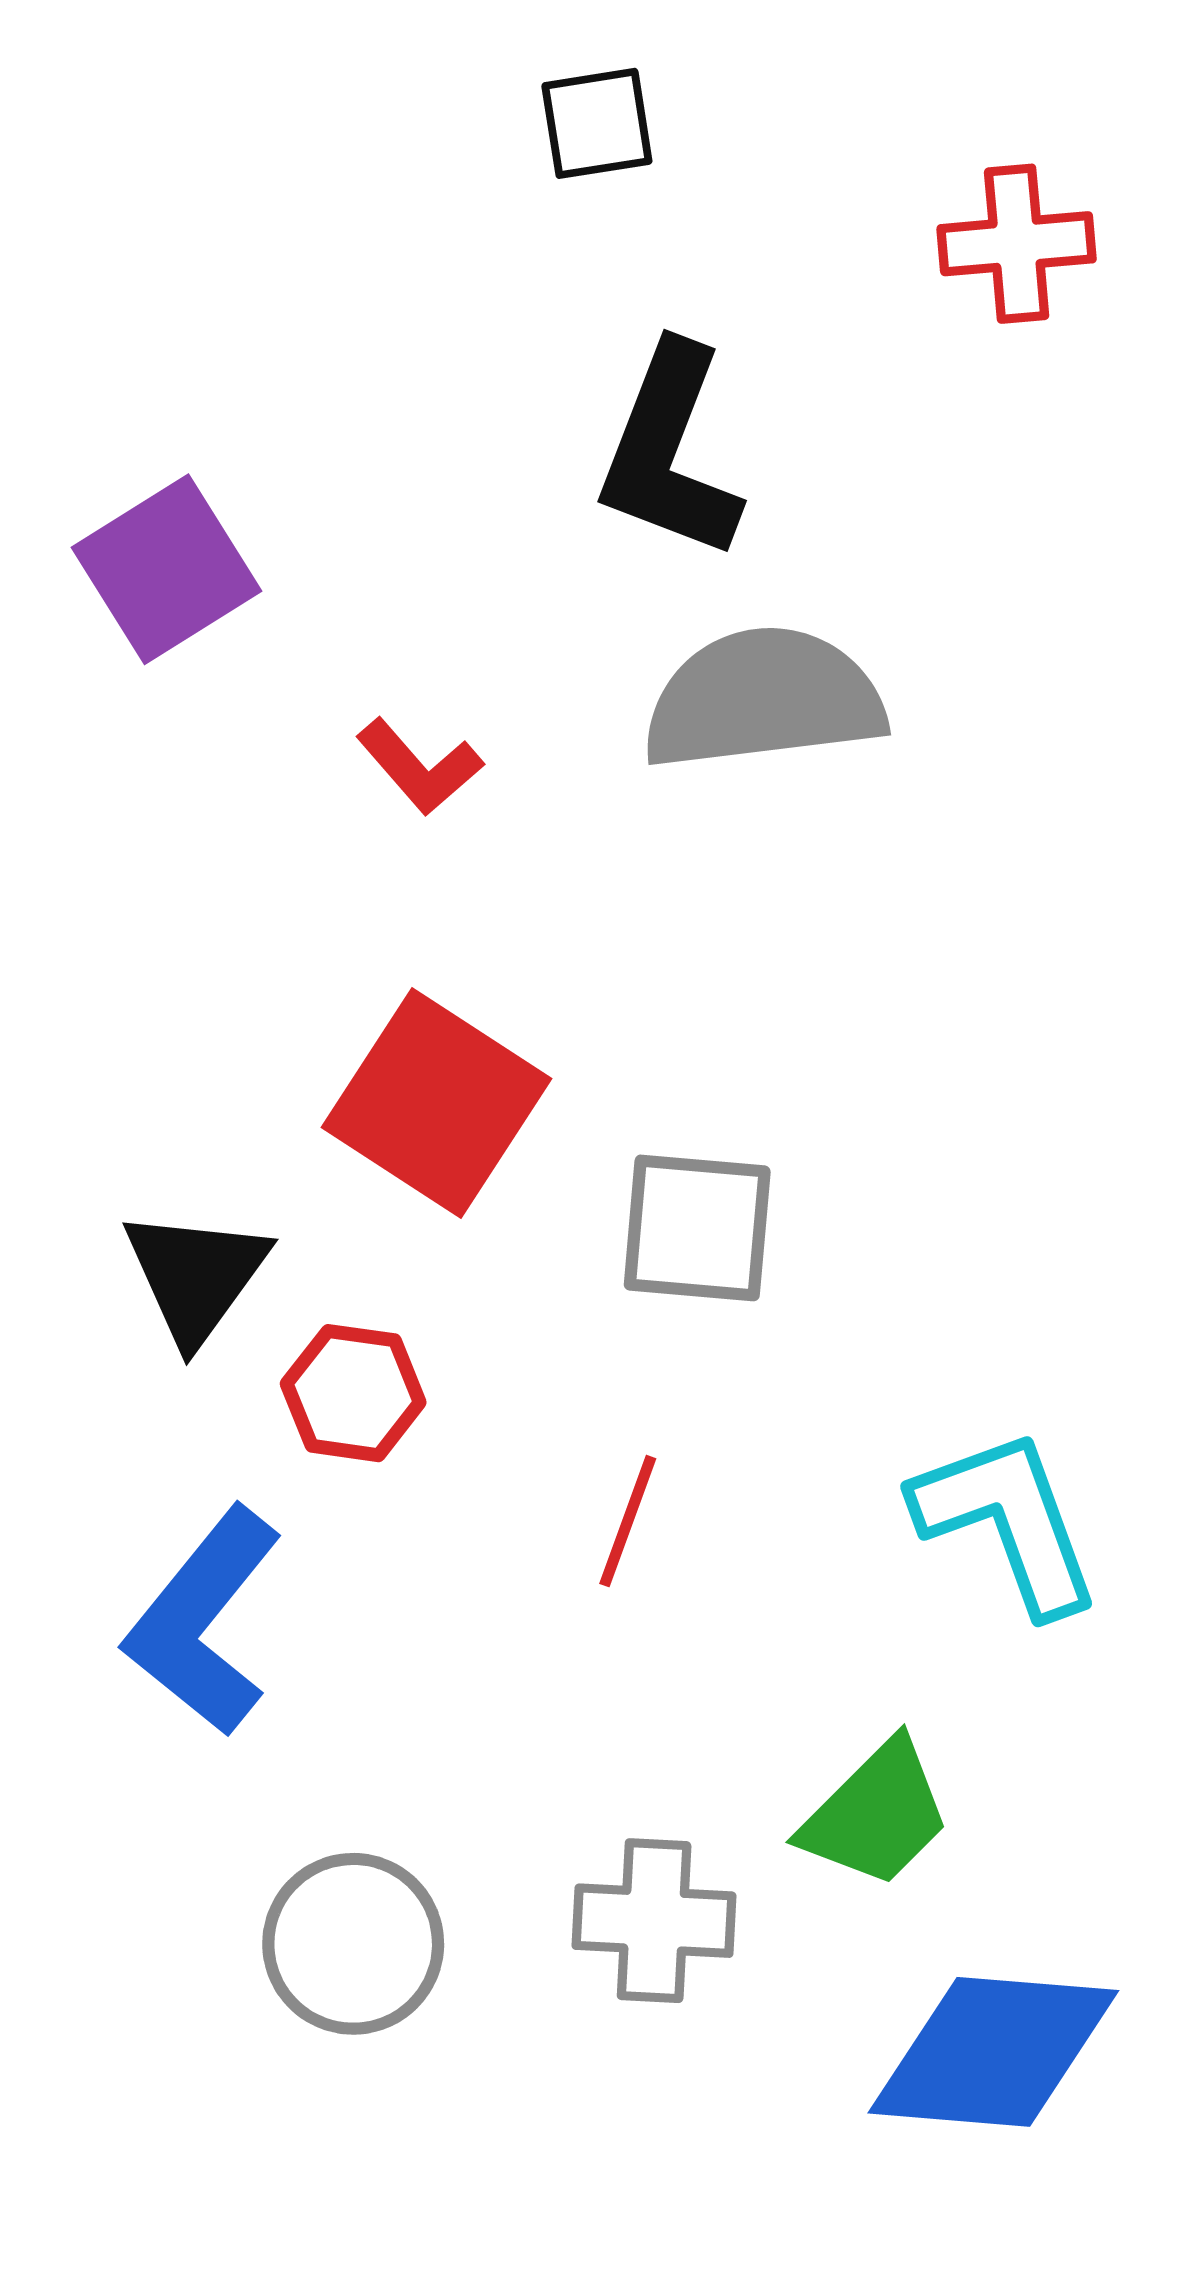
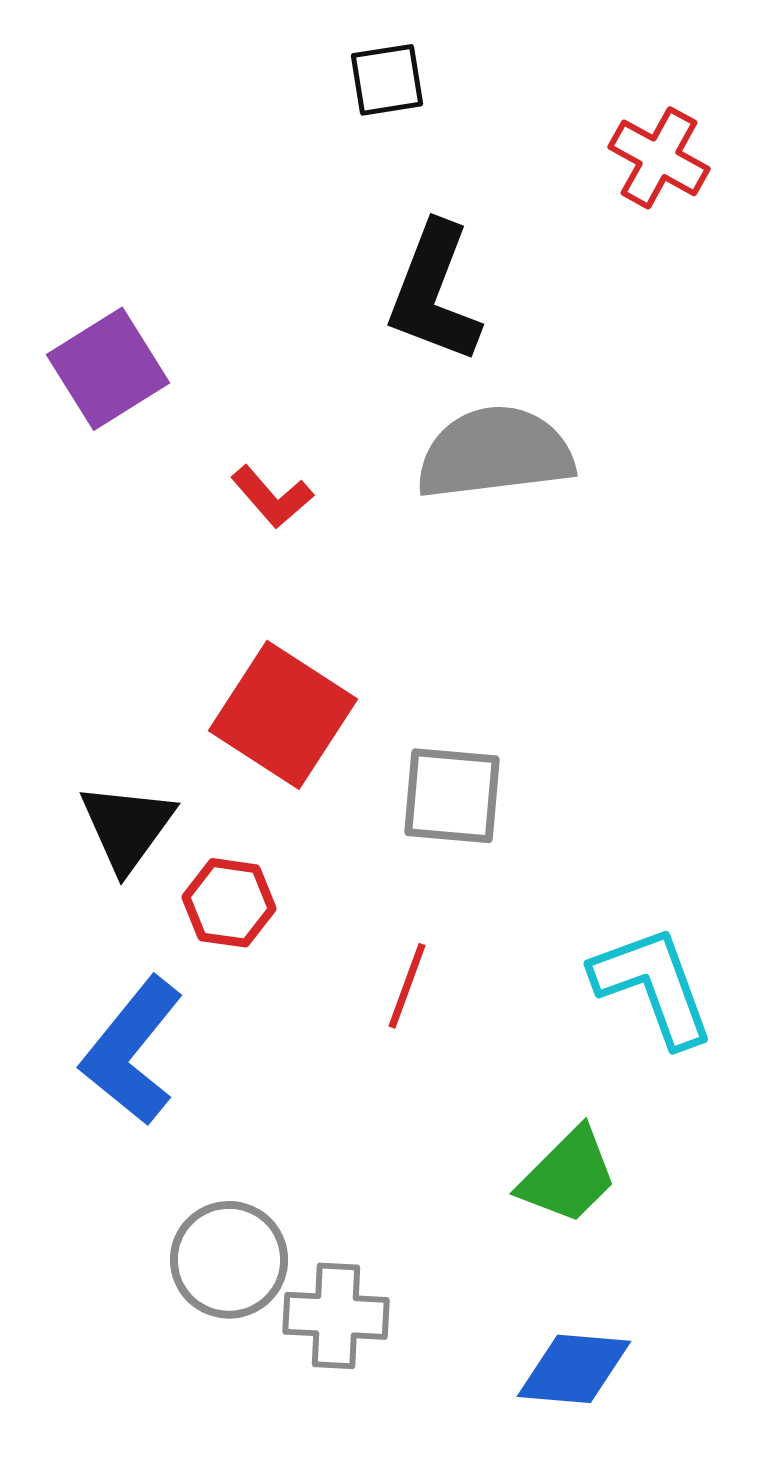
red cross: (1017, 244) -> (659, 158), turned 34
gray cross: (654, 1921) -> (336, 1316), moved
blue diamond: (993, 2052) -> (574, 1369), moved, size x0.7

